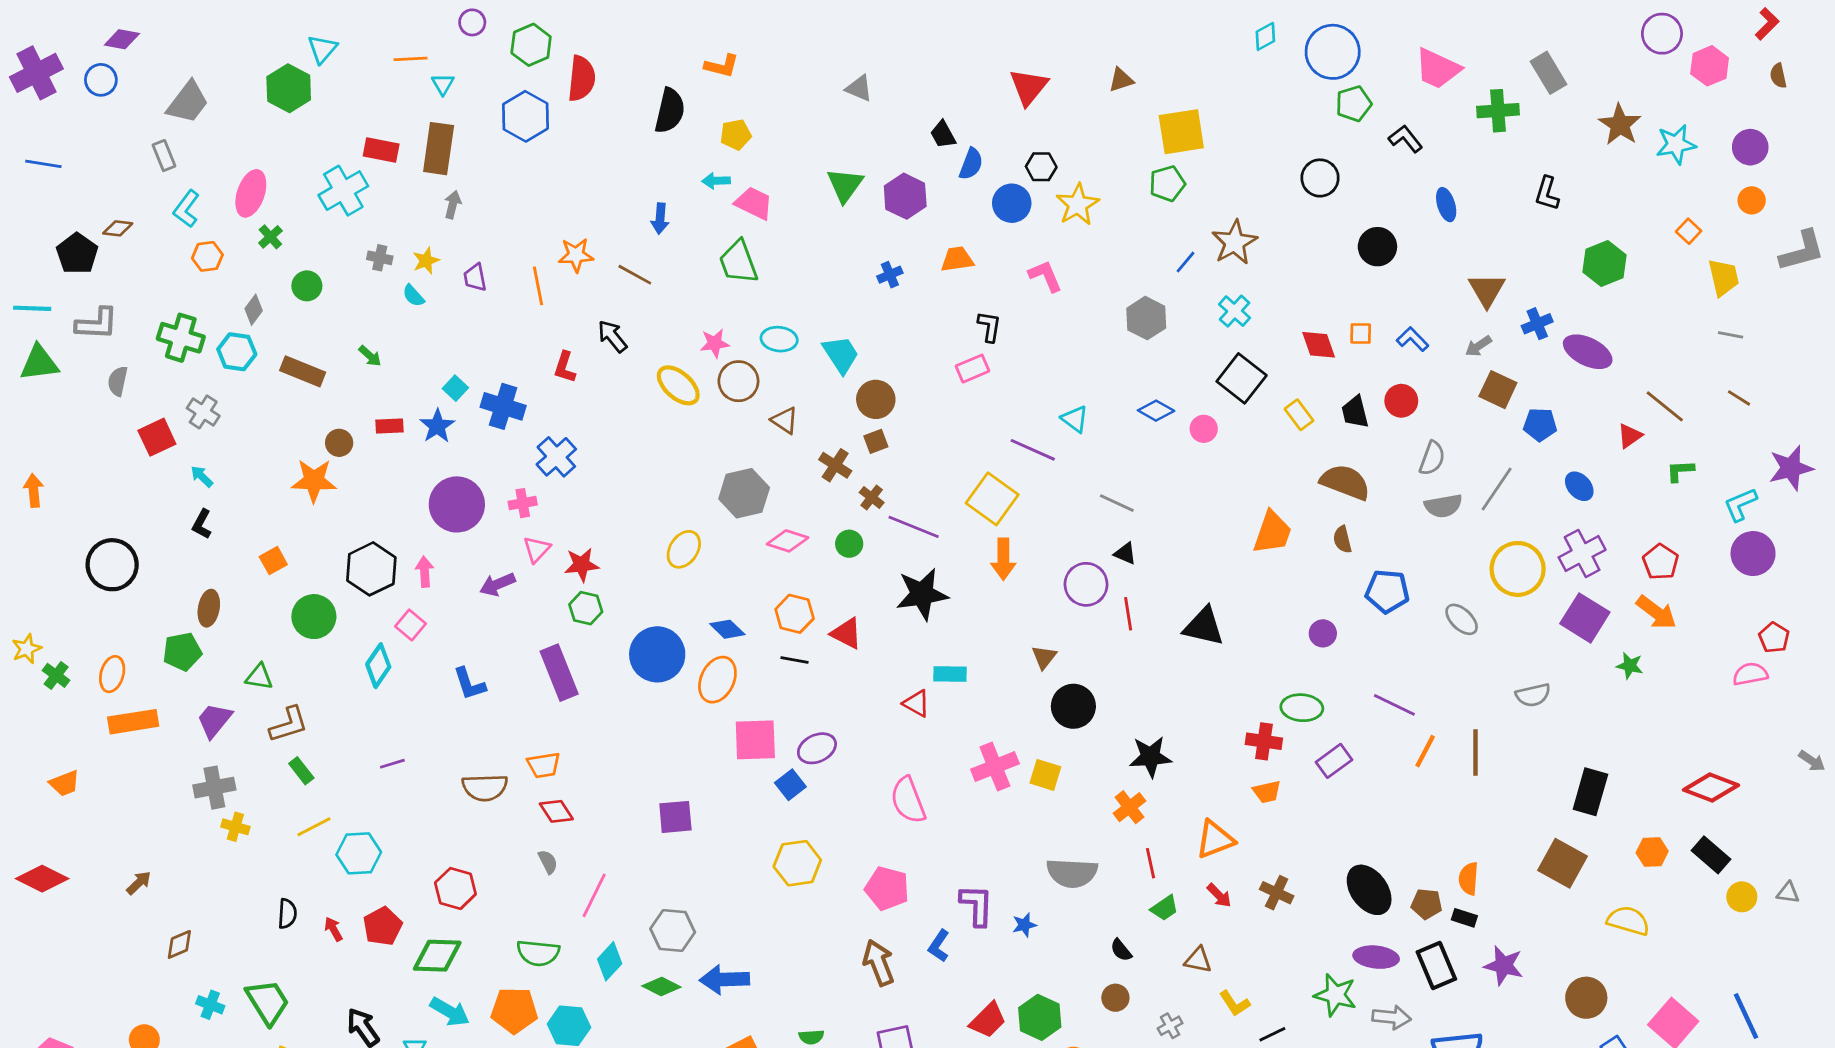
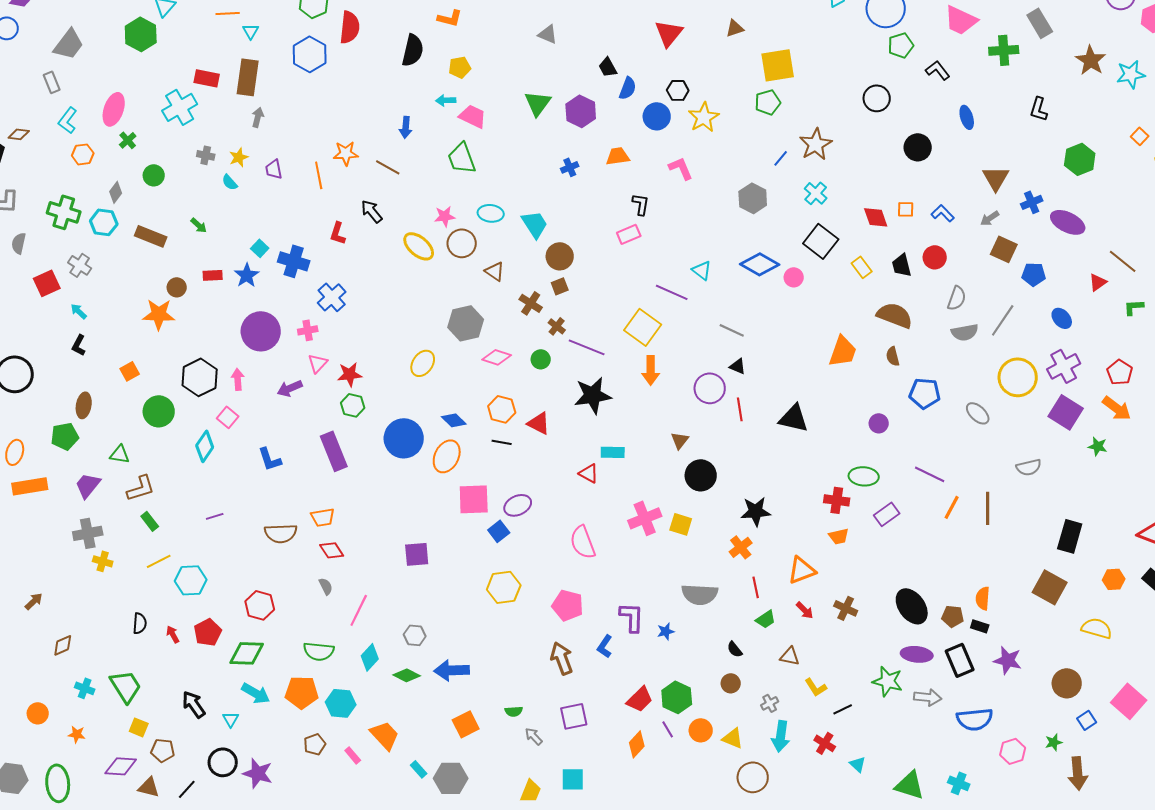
blue diamond: (1156, 411) -> (760, 264), size x1.5
gray hexagon: (673, 930) -> (415, 635), size x0.7

